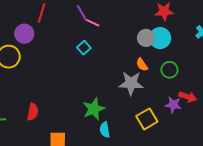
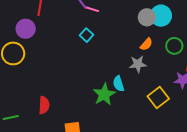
orange semicircle: (142, 65) -> (146, 44), turned -96
gray star: (131, 83) -> (138, 64), size x0.7
cyan semicircle: (105, 130) -> (118, 84), moved

